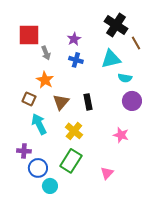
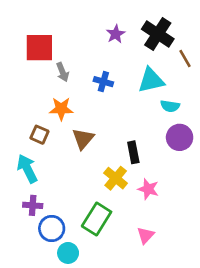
purple star: (74, 39) -> (116, 34), moved
orange star: (45, 80) -> (61, 109), turned -30
black rectangle: (88, 102) -> (133, 152), moved
cyan arrow: (39, 124) -> (27, 169), moved
yellow cross: (74, 131) -> (116, 178), moved
pink star: (121, 135) -> (148, 189), moved

